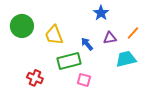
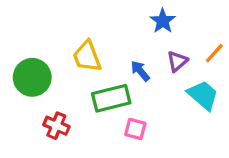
green circle: (22, 26) -> (32, 77), moved
purple triangle: (110, 38) -> (177, 61), turned -32
cyan trapezoid: (126, 59) -> (203, 95), turned 55

